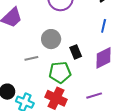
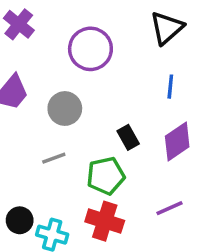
gray circle: (51, 39) -> (65, 109), moved

